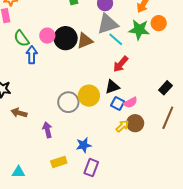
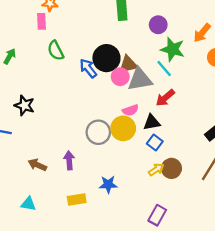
gray triangle: (108, 24) -> (140, 79), moved
green star: (139, 30) -> (173, 49), moved
pink circle: (47, 36) -> (120, 77), moved
blue arrow: (32, 55) -> (88, 68), moved, turned -48
pink semicircle: (131, 102) -> (130, 110), moved
brown arrow: (19, 113) -> (37, 165), moved
purple rectangle: (91, 168) -> (157, 215), moved

